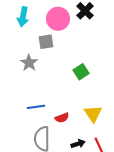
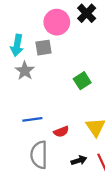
cyan arrow: (23, 17) -> (17, 45), moved

